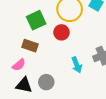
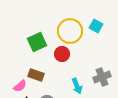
brown rectangle: (30, 46) -> (36, 75), moved

